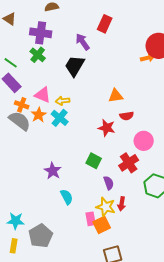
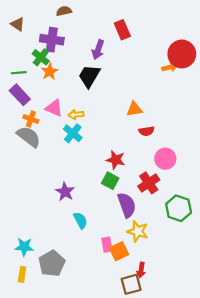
red rectangle: (105, 24) -> (122, 30), turned -48
purple arrow: (83, 42) -> (98, 50), turned -126
green cross: (38, 55) -> (41, 57), moved
green line: (11, 63) -> (19, 73), turned -40
orange star: (39, 115) -> (50, 72), moved
red star: (107, 128) -> (116, 160), moved
purple semicircle: (109, 183) -> (127, 205), size x1.6
red arrow: (122, 204) -> (141, 270), moved
yellow star: (106, 207) -> (138, 231), moved

